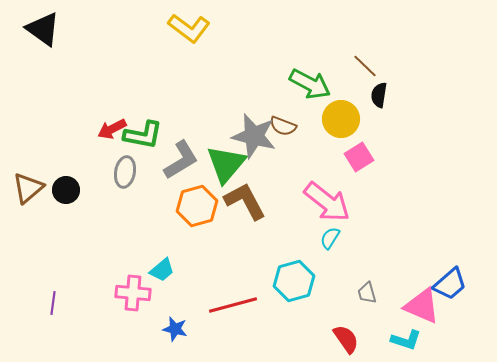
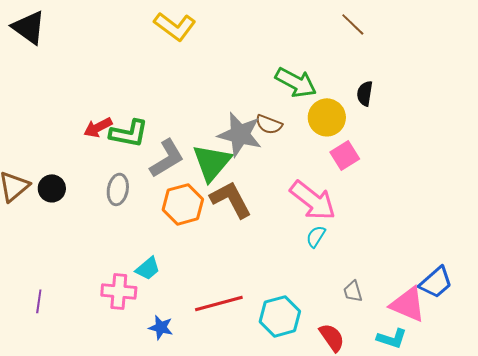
brown line: (365, 66) -> (353, 24), moved
gray ellipse: (125, 172) -> (118, 189), moved
cyan hexagon: (294, 281) -> (280, 316), moved

